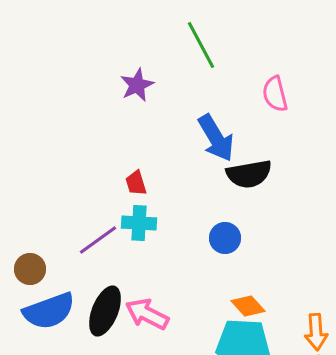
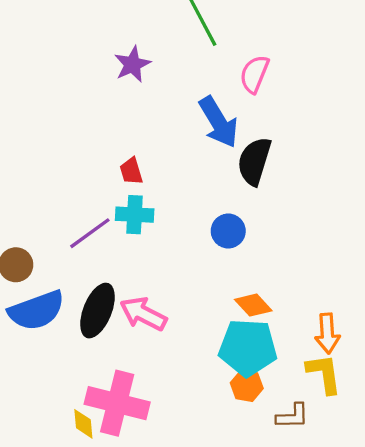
pink semicircle: (275, 94) -> (254, 74), moved, turned 36
black semicircle: (249, 174) -> (254, 161), turned 117

